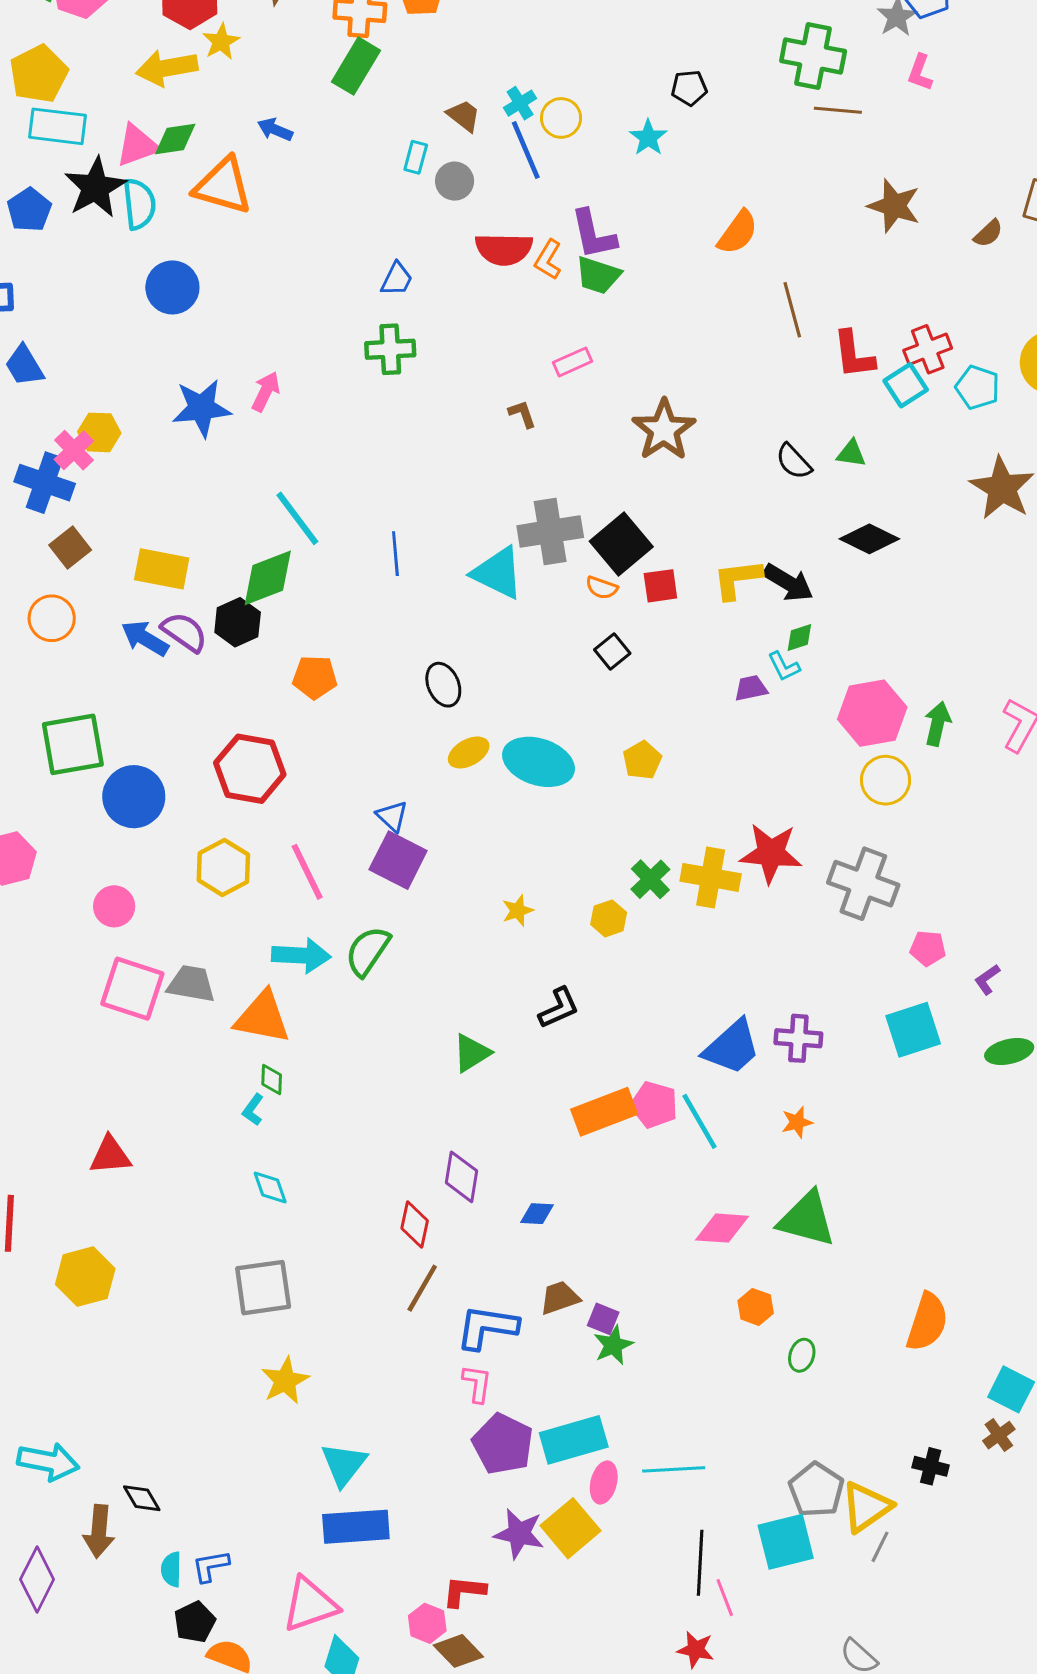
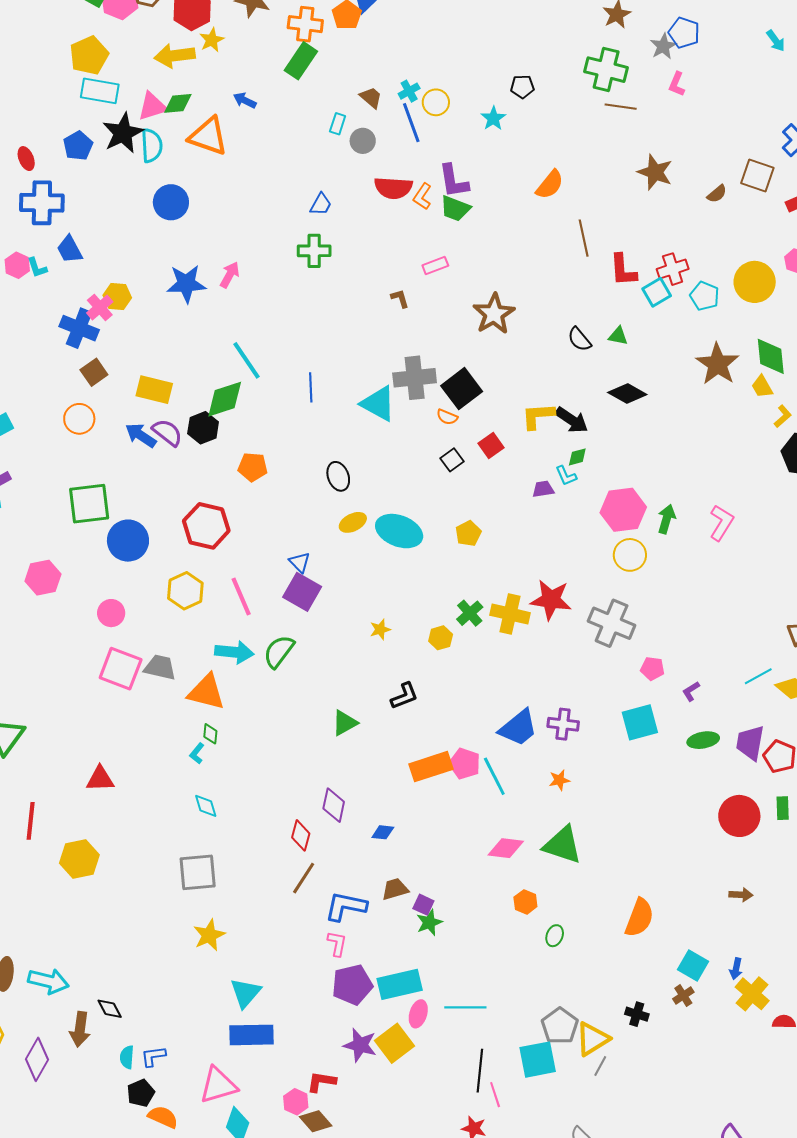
red square: (660, 586) -> (491, 445), moved, turned -30
purple pentagon: (503, 1444) -> (352, 985), turned 30

